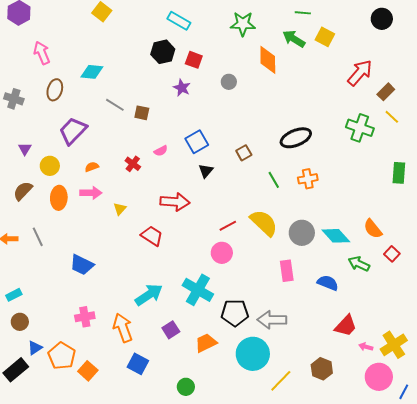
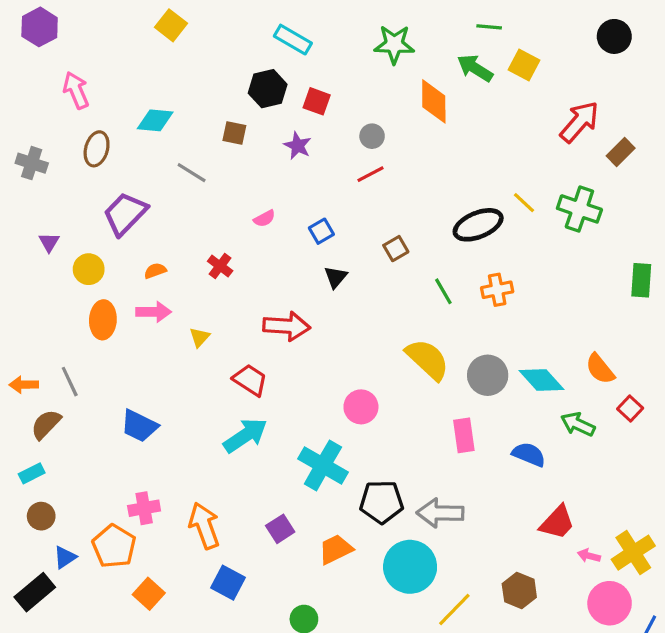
brown square: (142, 113) -> (234, 133), moved
yellow line: (392, 117) -> (524, 203), moved
blue square: (197, 142) -> (321, 231), size x0.7
pink semicircle: (161, 151) -> (264, 218), moved
brown semicircle: (23, 191) -> (46, 424), moved
red line: (228, 226) -> (370, 174), moved
cyan arrow: (149, 295) -> (245, 435), moved
orange pentagon: (62, 356) -> (114, 546), moved

